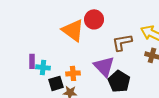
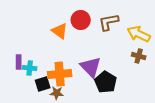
orange triangle: (73, 30) -> (60, 31), size x0.7
brown L-shape: (122, 42) -> (109, 22), moved
orange cross: (73, 73) -> (60, 74), size x1.6

